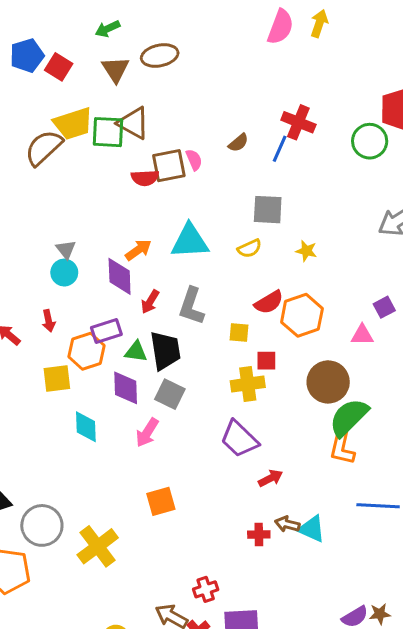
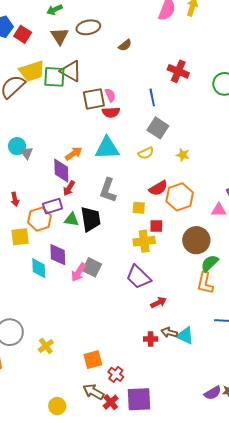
brown semicircle: (238, 143) -> (125, 45), moved
blue line: (280, 149) -> (152, 97), moved, turned -36
red semicircle: (145, 178) -> (111, 112), moved
gray square: (268, 210) -> (158, 128), turned 30
cyan circle: (64, 273) -> (17, 146), moved
red arrow: (150, 302) -> (69, 188), moved
purple diamond: (126, 388) -> (58, 255), moved
gray square: (170, 394) -> (92, 267), moved
green semicircle: (349, 417) -> (210, 263), size x0.7
orange square: (161, 501) -> (93, 360), moved
yellow cross: (98, 546) -> (46, 346), size x0.6
red cross: (206, 589) -> (116, 374), turned -35

